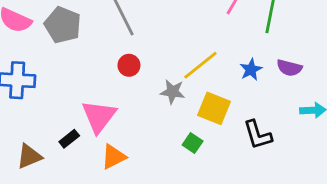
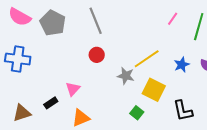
pink triangle: (99, 116) -> (73, 89), size x0.6

